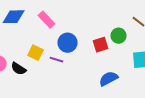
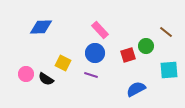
pink rectangle: (47, 20) -> (100, 30), moved
purple line: (57, 60) -> (91, 75), moved

